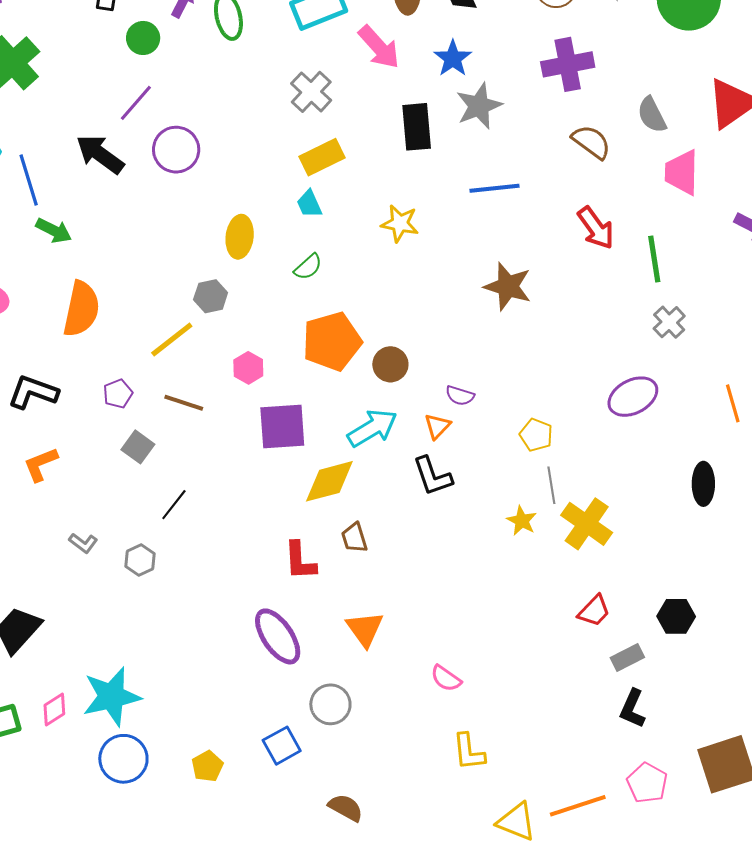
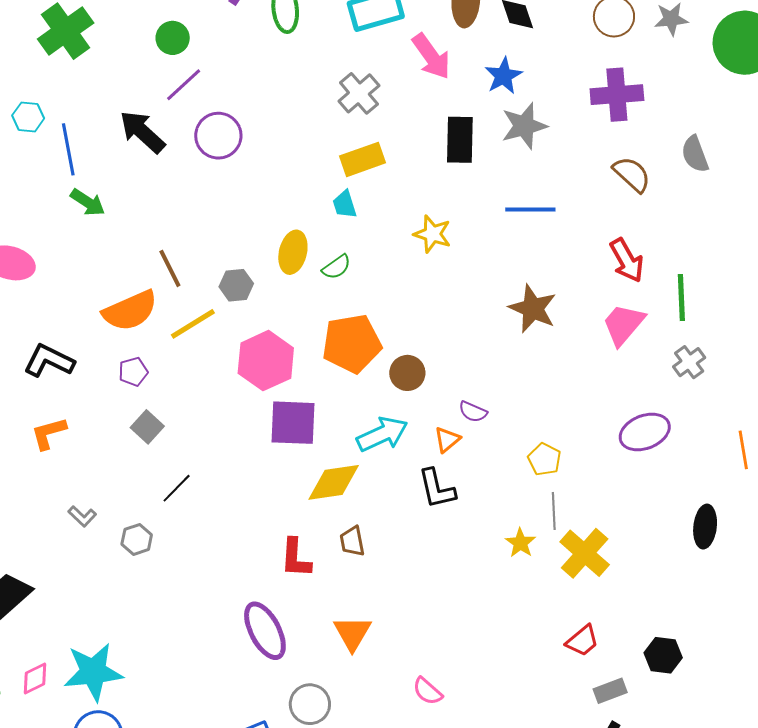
green circle: (143, 38) -> (173, 38), moved
pink trapezoid: (682, 172) -> (623, 324), moved, turned 33
yellow ellipse: (240, 237) -> (293, 252), moved
orange semicircle: (81, 309) -> (130, 311), moved, turned 48
pink hexagon: (248, 368) -> (266, 361), size x1.8
brown line: (184, 403) -> (170, 268), moved, turned 39

